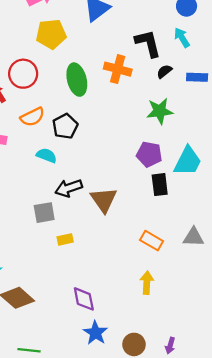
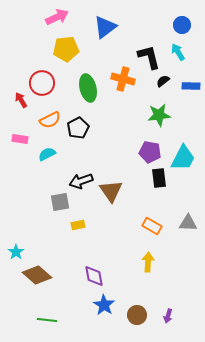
cyan semicircle: (46, 155) -> (47, 154), moved, turned -48

